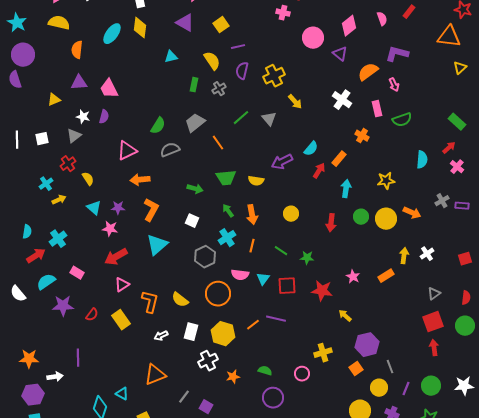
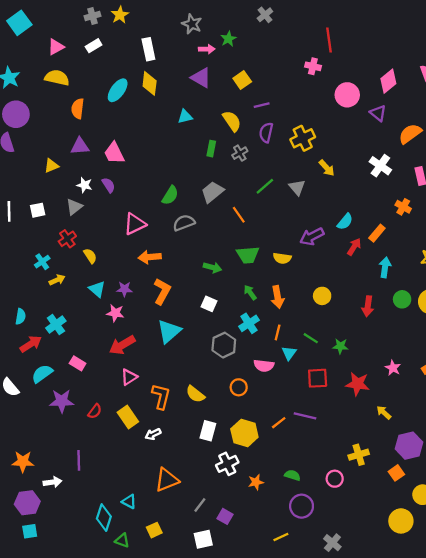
purple semicircle: (104, 117) -> (108, 185), turned -48
cyan triangle: (263, 279) -> (289, 353), moved
orange circle: (218, 294) -> (239, 387), size x0.6
white arrow: (161, 336) -> (153, 434), moved

